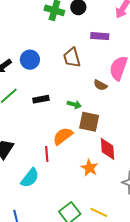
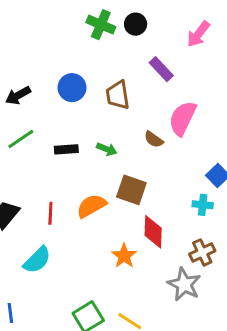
purple rectangle: (100, 36) -> (161, 69), turned 36
blue circle: (30, 60) -> (72, 88), moved
green arrow: (74, 104) -> (107, 149), moved
red line: (47, 154) -> (50, 213), moved

